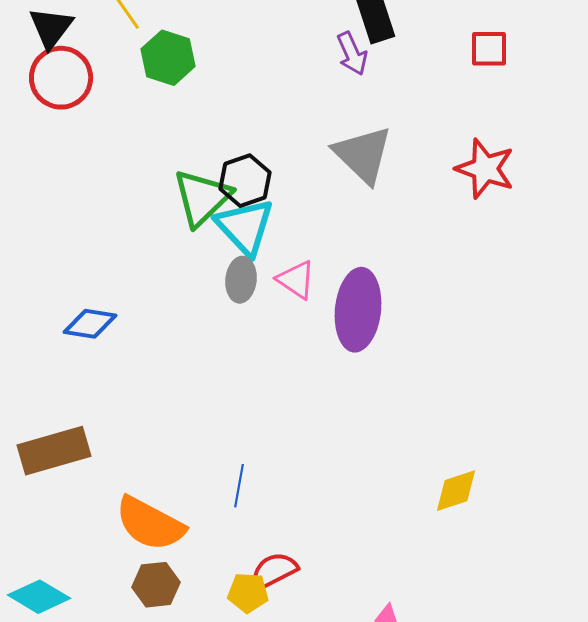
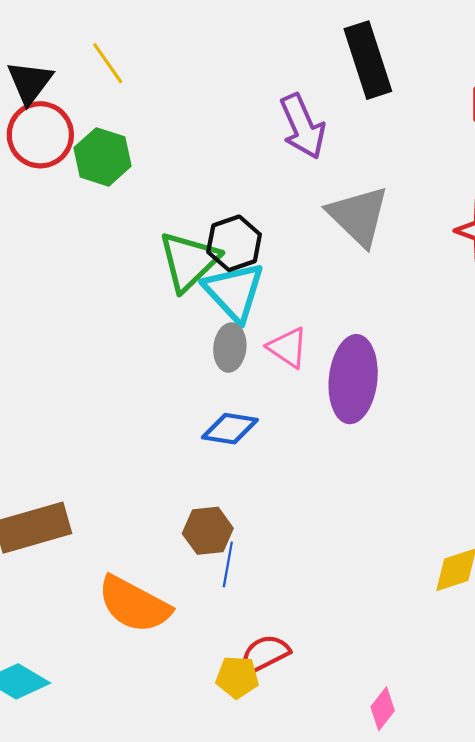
purple arrow: (352, 54) -> (303, 126), moved, size x1.4
green hexagon: (168, 58) -> (102, 157), moved
blue diamond: (90, 324) -> (230, 429), moved
brown hexagon: (156, 585) -> (208, 531), moved

